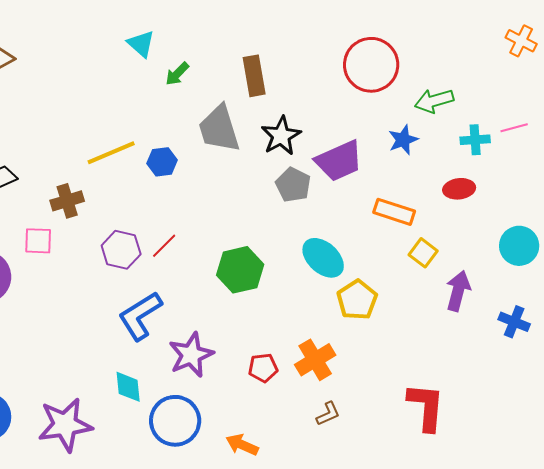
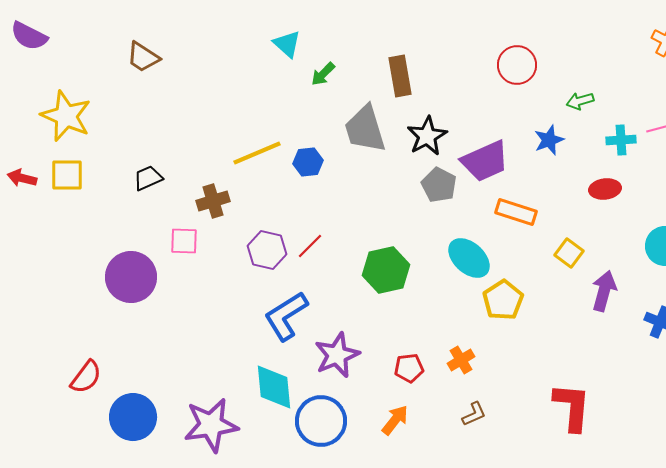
red circle: (371, 65) -> (517, 65), size x0.7
green arrow: (434, 101) -> (580, 101), size x0.7
orange rectangle: (394, 212) -> (516, 212), moved
orange cross: (315, 360) -> (461, 360), size x0.7
cyan diamond: (128, 387) -> (274, 387), size x1.4
orange arrow: (242, 445) -> (395, 420), moved, turned 104

